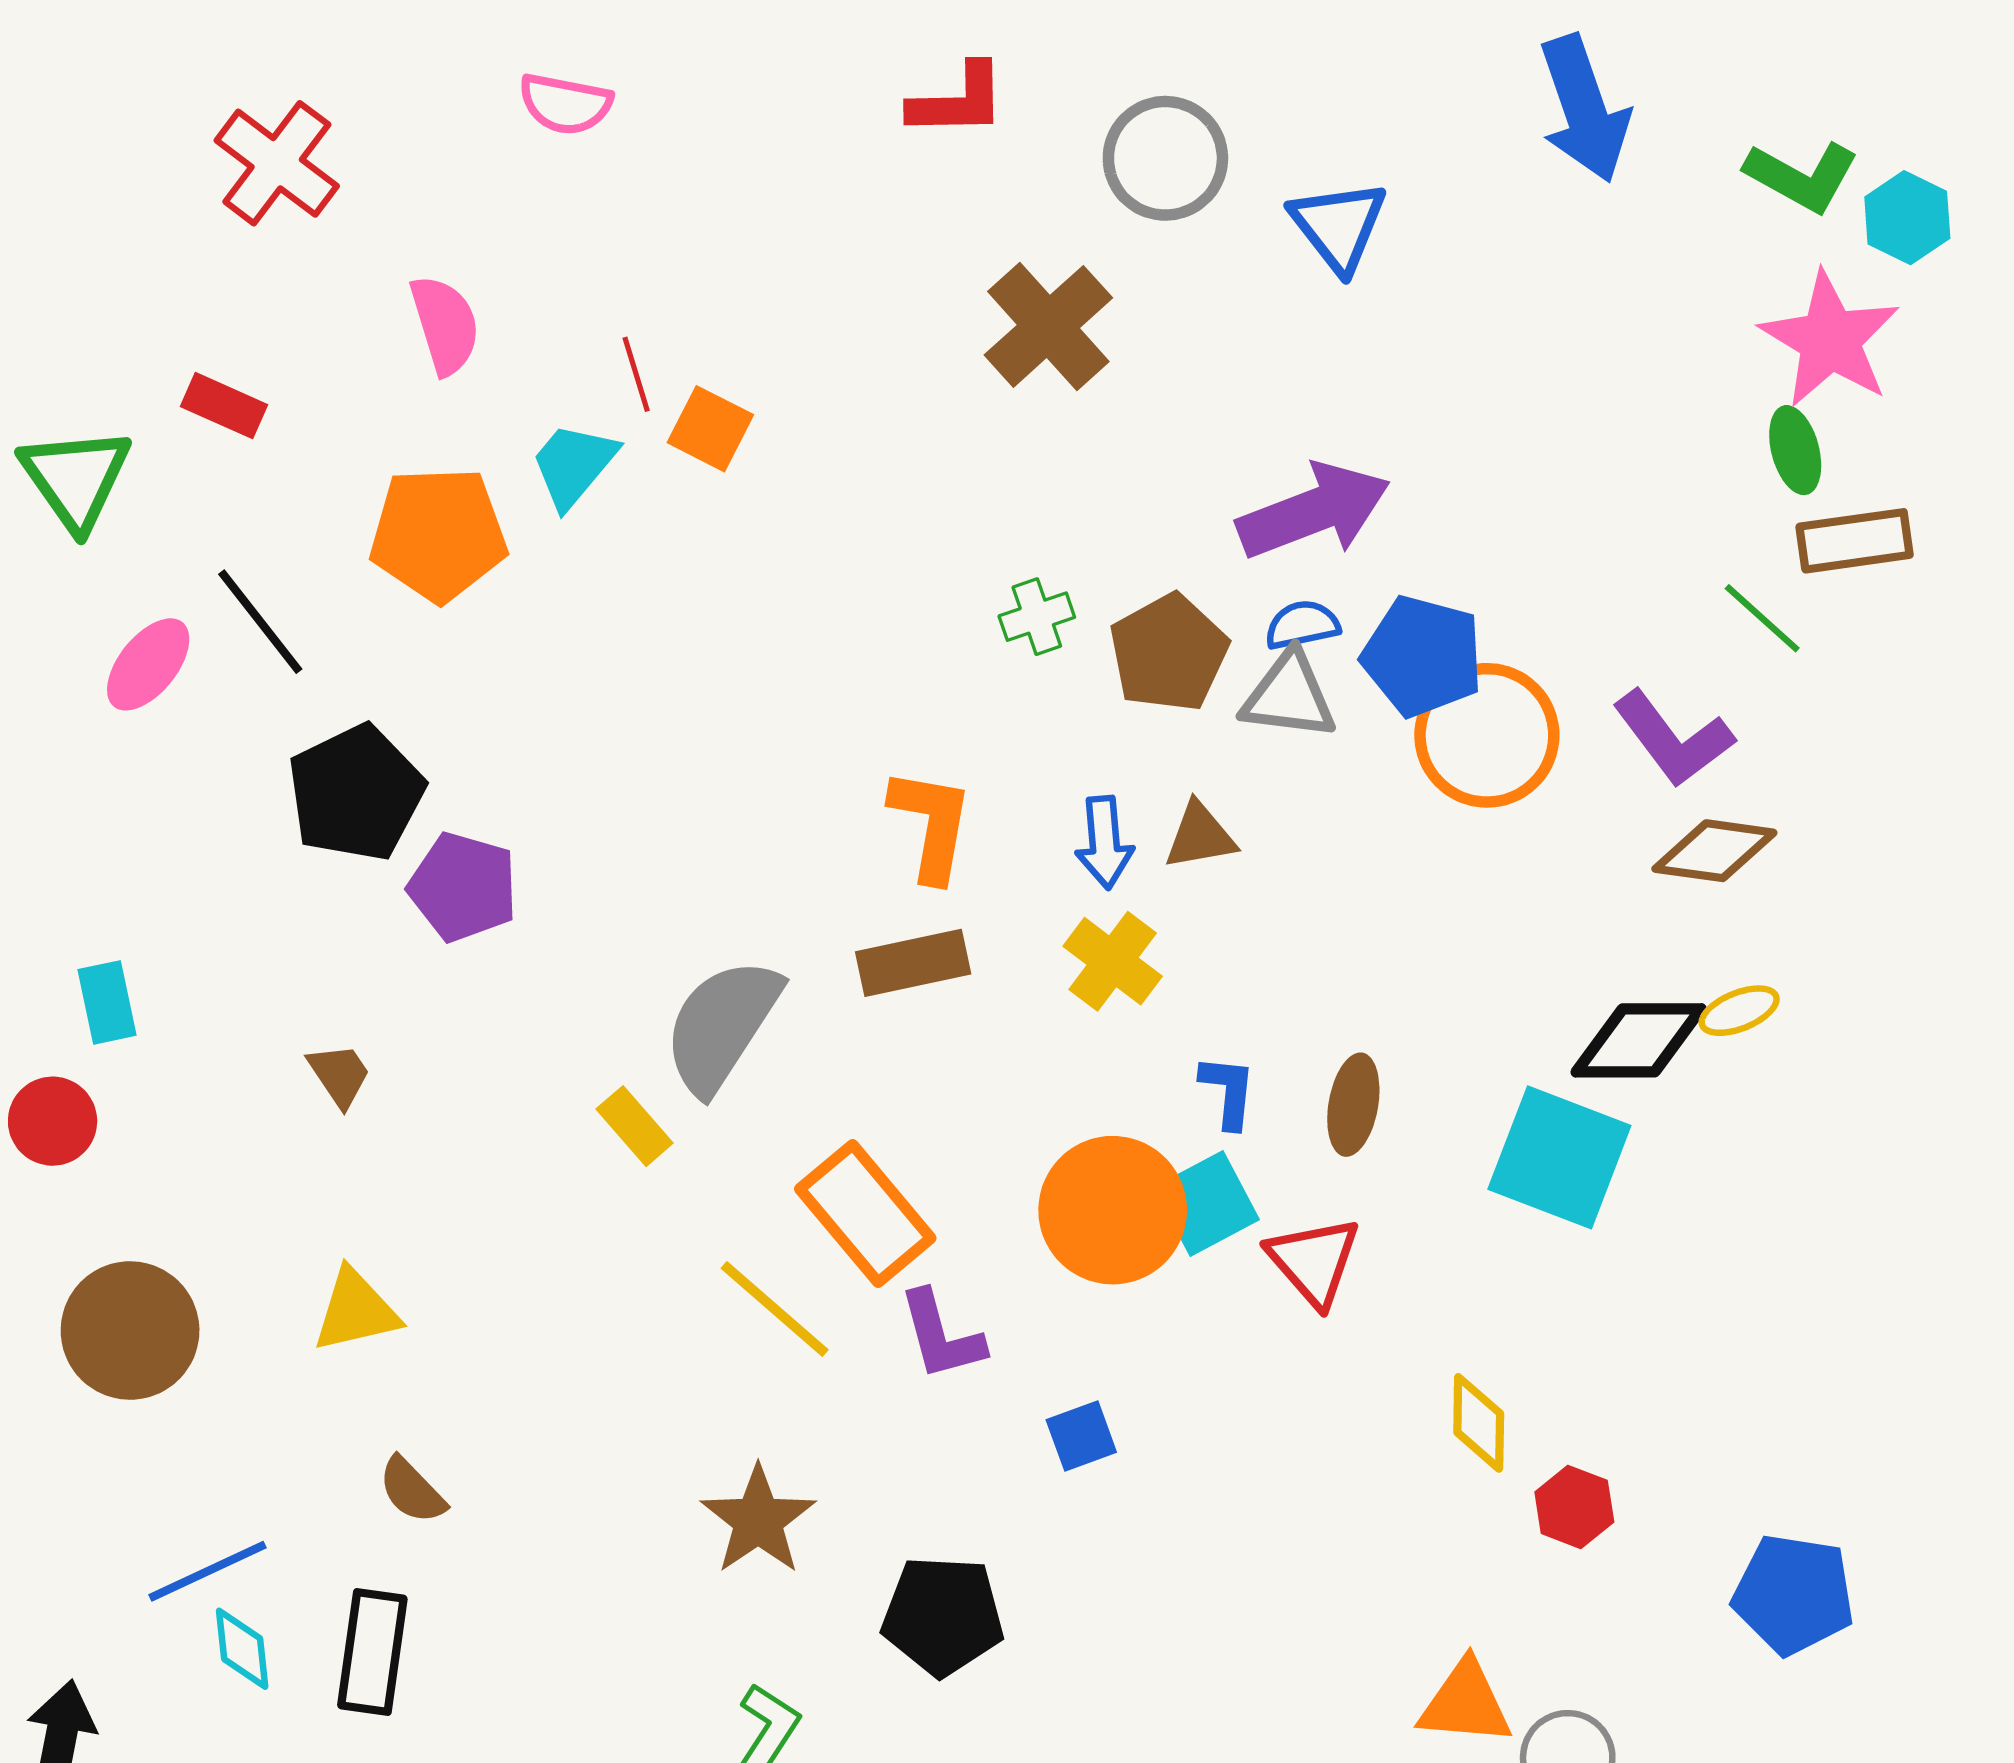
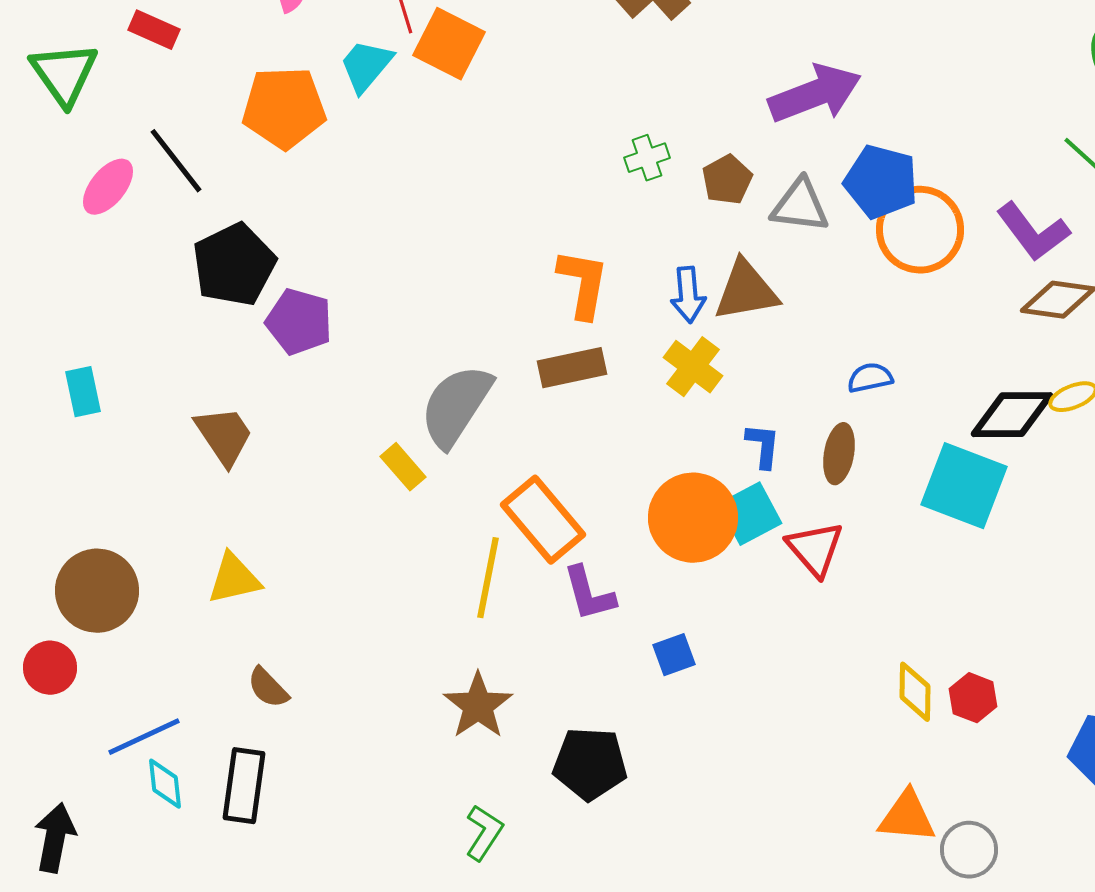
orange square: (710, 429) -> (449, 44), size x1.4
blue semicircle: (1302, 625) -> (870, 378), moved
brown pentagon: (1169, 653) -> (727, 180), size x0.7
brown triangle: (1200, 836) -> (746, 291), size x1.5
brown trapezoid: (339, 1075) -> (224, 436), size x1.5
red circle: (53, 1121) -> (50, 668), moved
yellow line: (775, 1309) -> (488, 578), turned 60
yellow diamond: (1479, 1423) -> (915, 692), moved

